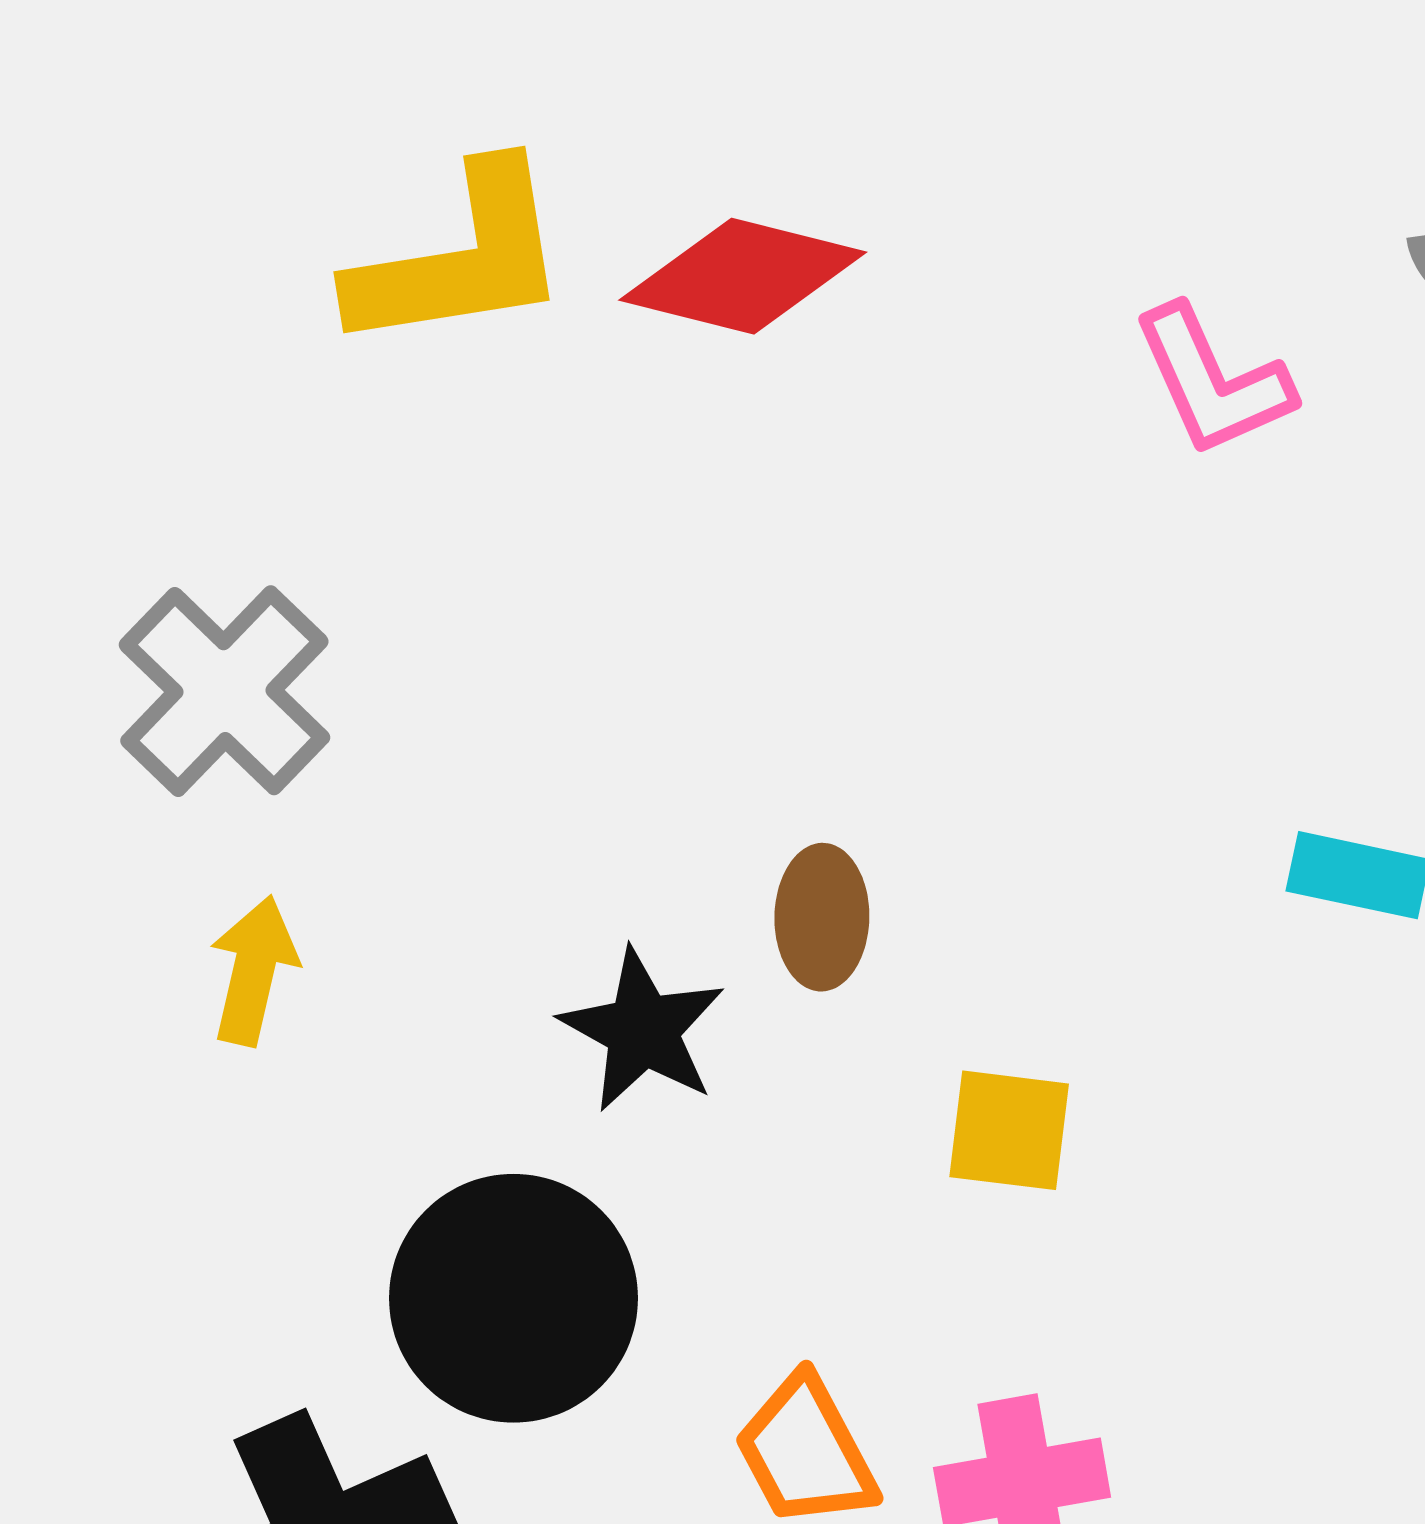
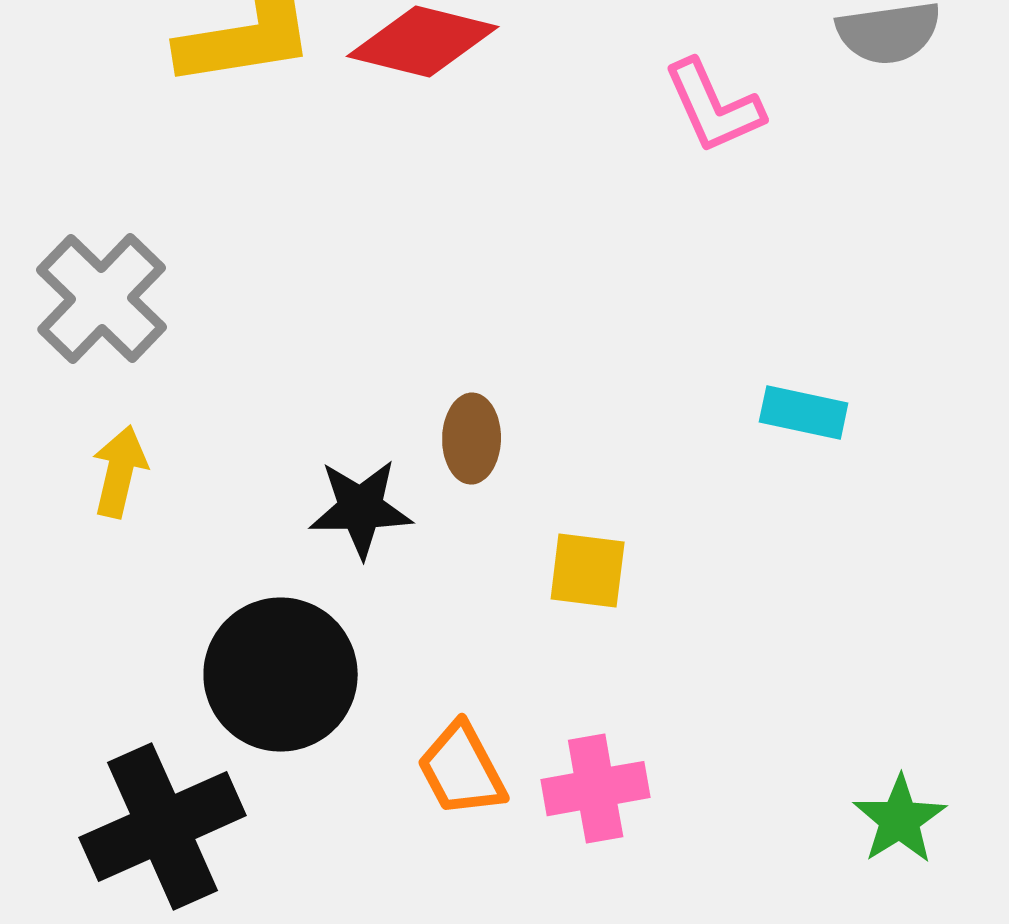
black star: (643, 1030) -> (361, 509), turned -30

